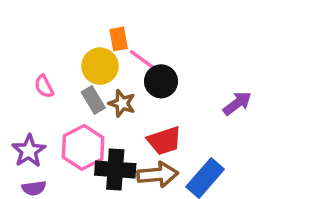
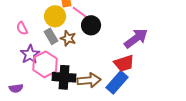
purple arrow: (237, 103) -> (136, 38), size x1.4
red trapezoid: (164, 141) -> (124, 63), moved
purple star: (29, 151) -> (30, 54), moved

